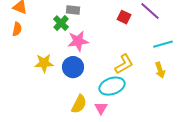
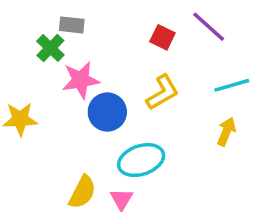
yellow L-shape: (124, 64) -> (162, 92), moved
blue circle: (73, 67) -> (107, 112), moved
yellow arrow: (160, 70) -> (226, 132), turned -140

